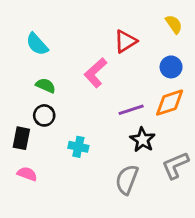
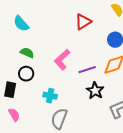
pink L-shape: (95, 73) -> (62, 60), moved
pink semicircle: (27, 174) -> (14, 115), turned 40
gray semicircle: (127, 180) -> (59, 119), moved

